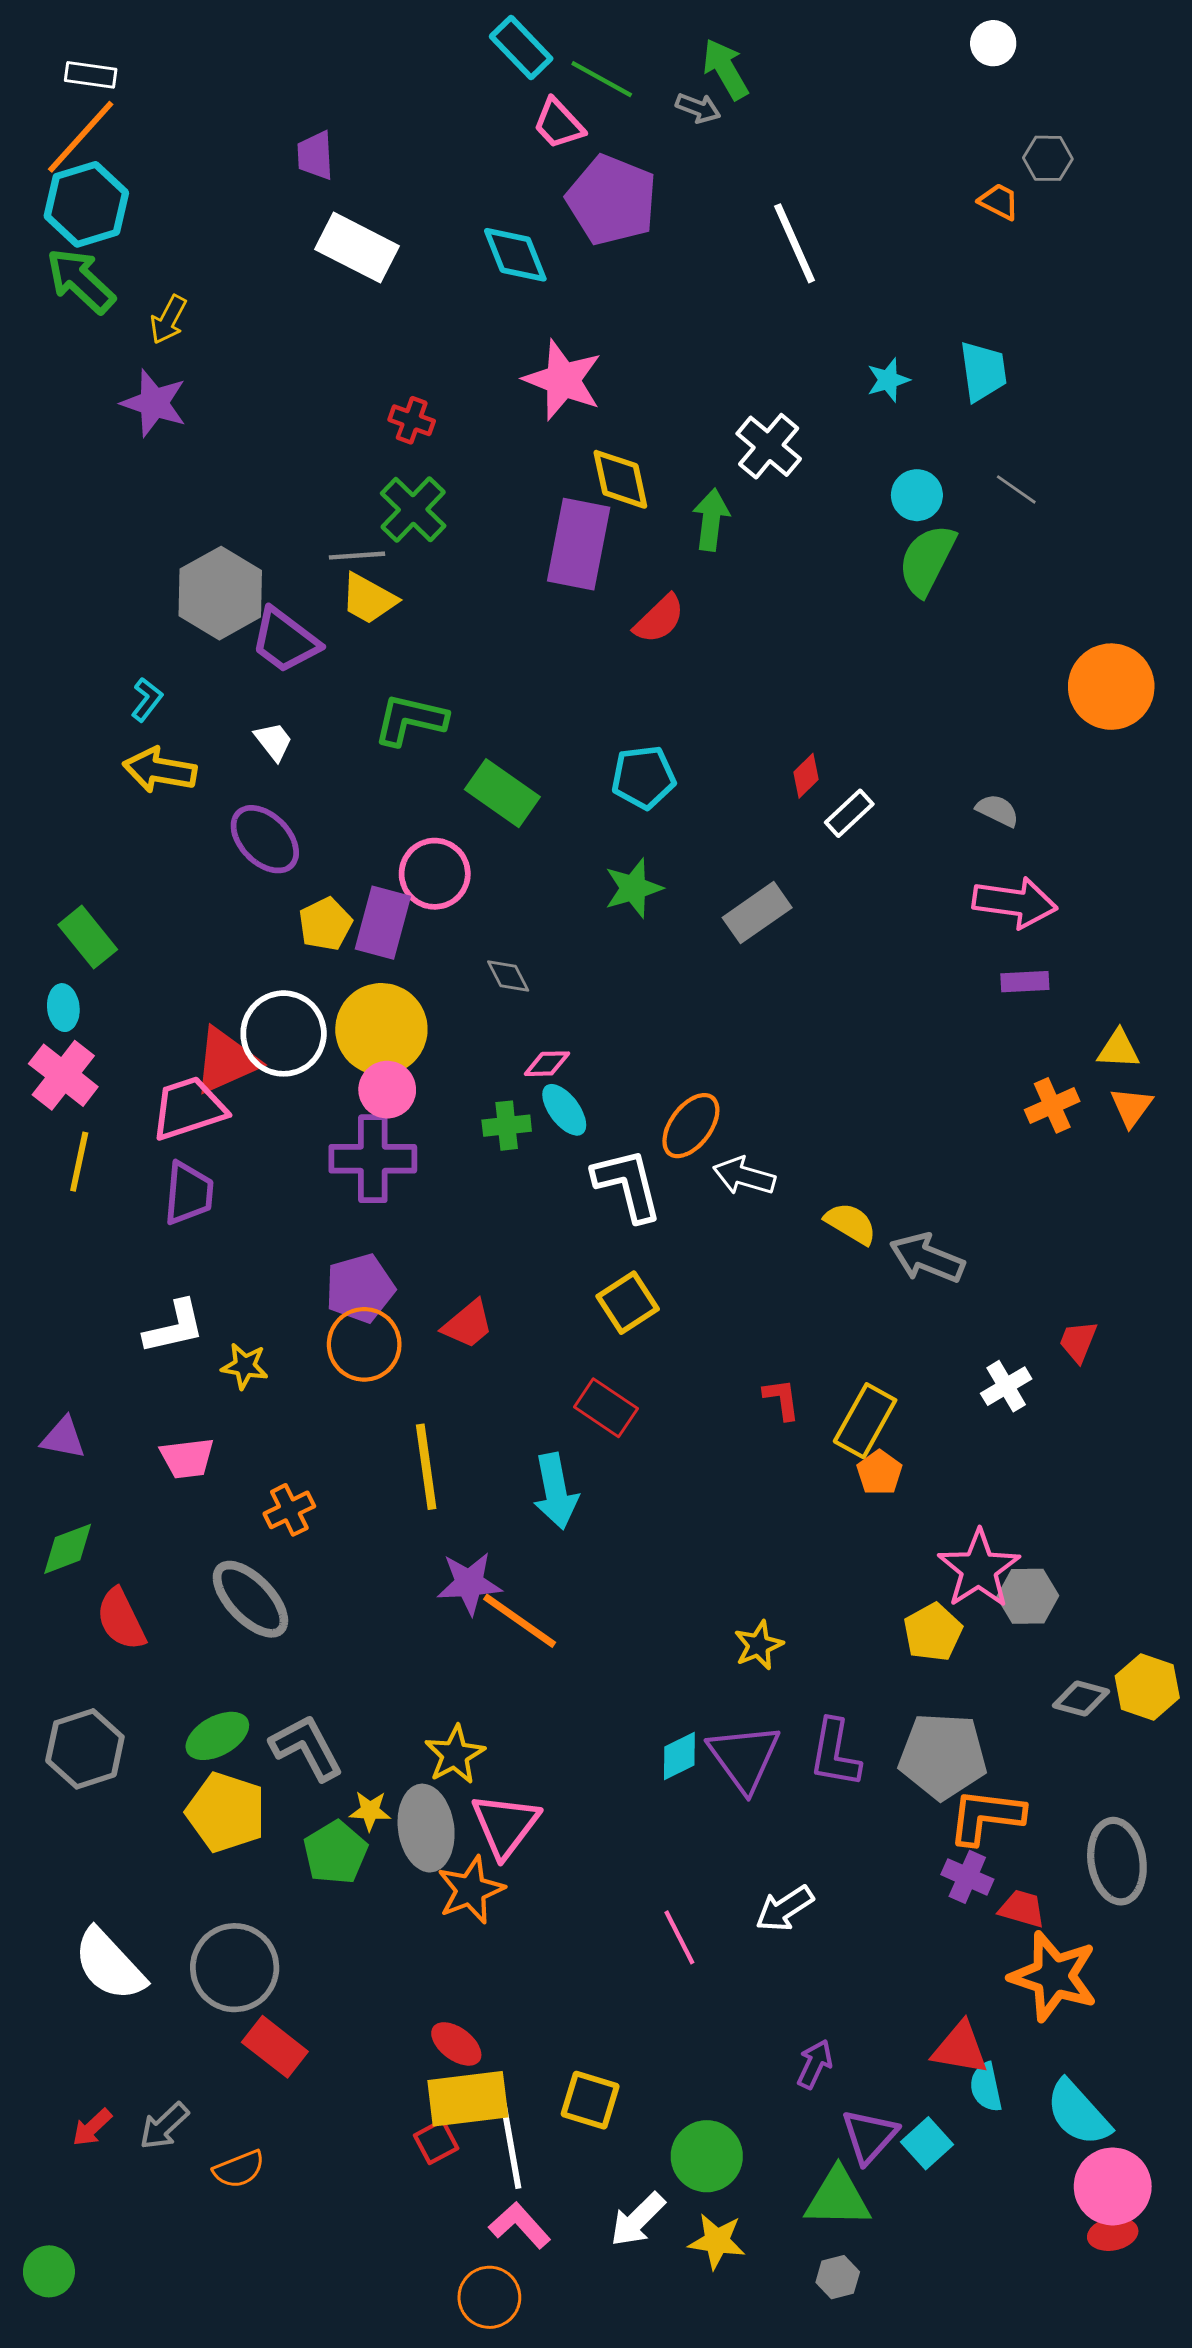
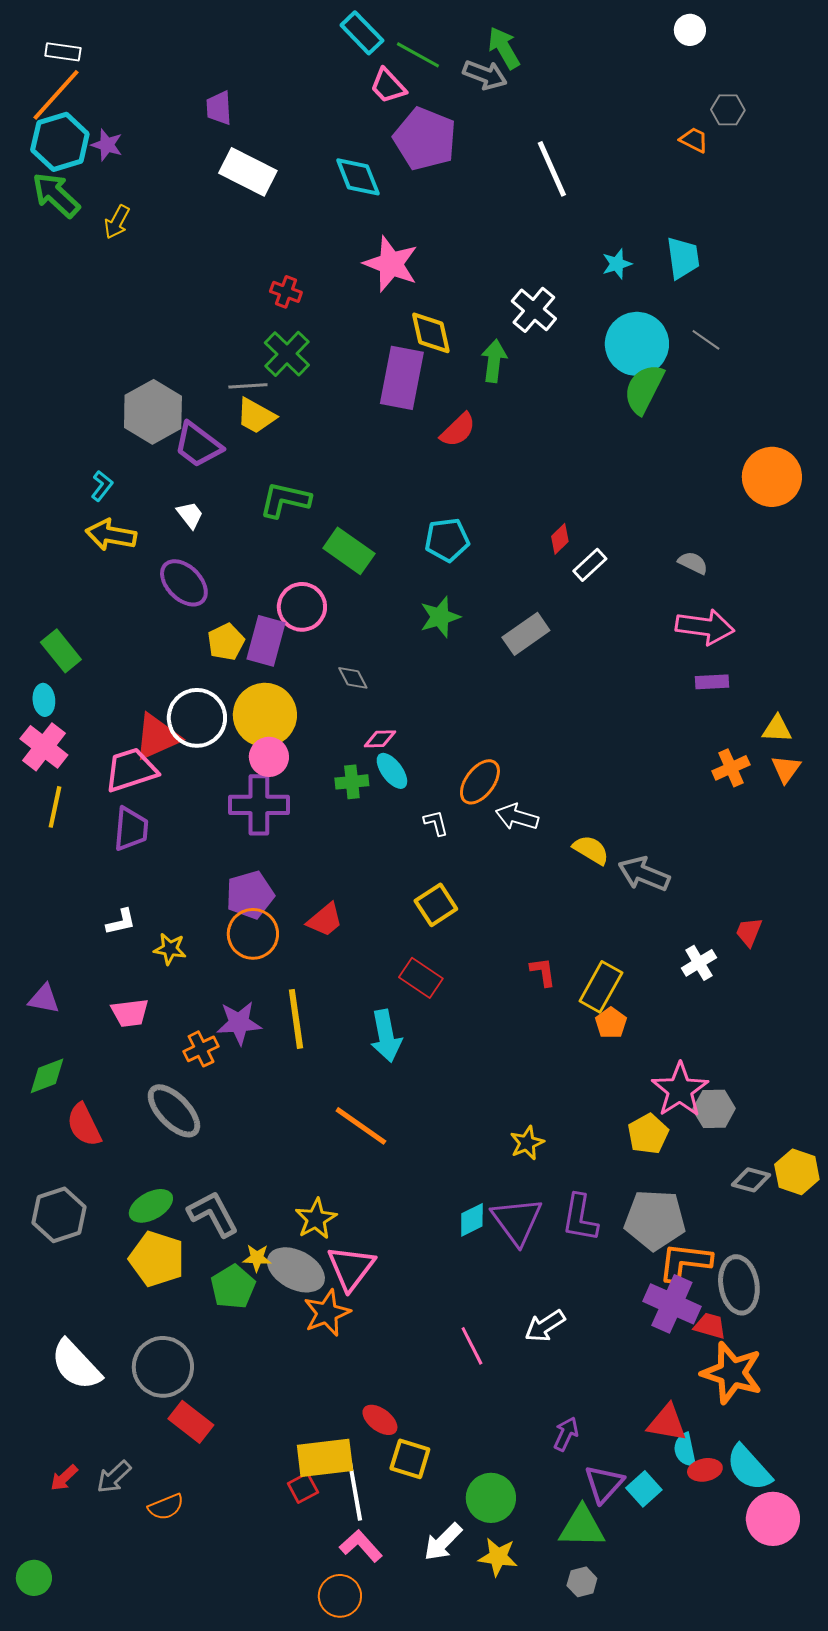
gray arrow: (698, 108) -> (485, 75), size x1.4
purple star: (154, 403) -> (107, 145), moved, size x0.7
cyan circle: (917, 495) -> (637, 344), size x1.8
white L-shape: (628, 1185) -> (436, 823), size x0.5
white L-shape: (174, 1327) -> (121, 922), size x0.7
purple star: (469, 1583) -> (239, 1023), moved
gray ellipse: (426, 1828) -> (296, 1270), turned -54
gray ellipse: (1117, 1861) -> (739, 1285), moved
purple cross: (967, 1877) -> (672, 1304), size x1.6
red ellipse: (456, 2044) -> (380, 1420), moved
red ellipse: (1113, 2234) -> (705, 1470), moved

